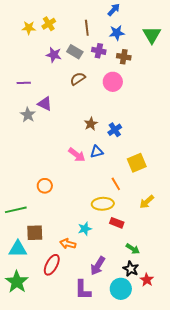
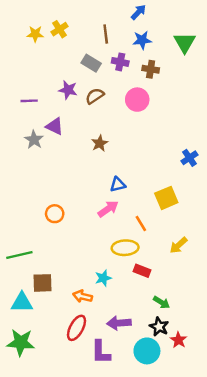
purple star: (54, 55) -> (68, 90), moved
brown star: (91, 124) -> (100, 143), moved
blue cross: (115, 130) -> (189, 158), moved
pink arrow: (77, 155) -> (108, 209), moved, turned -72
orange circle: (45, 186) -> (55, 214), moved
red ellipse: (52, 265) -> (77, 328), moved
purple arrow: (98, 266) -> (119, 323), turned 54
green star: (17, 282) -> (21, 342), turned -30

